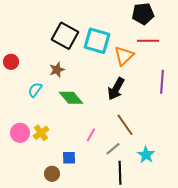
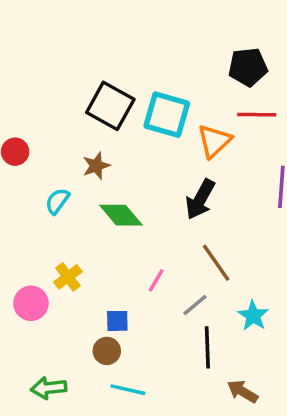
pink circle: (20, 133) -> (31, 303), moved
brown circle: (52, 174) -> (107, 351), moved

